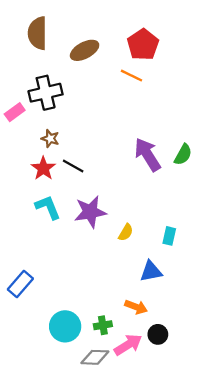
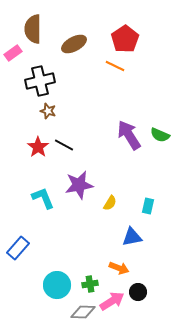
pink rectangle: (15, 112) -> (13, 53), moved
brown star: (50, 139) -> (48, 111), moved
green semicircle: (183, 155) -> (160, 135), turned 84
cyan L-shape: (48, 207) -> (43, 198), moved

